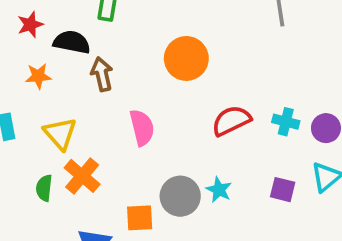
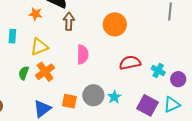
yellow triangle: (60, 134) -> (39, 47), turned 36
purple square: (283, 190) -> (148, 105), size x1.5

